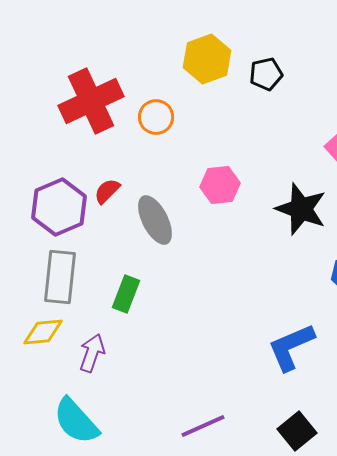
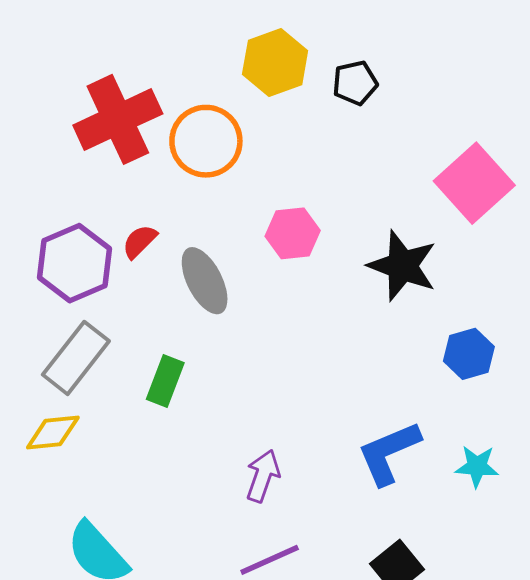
orange circle: (156, 117) -> (206, 141), size x1.5
gray rectangle: (60, 277) -> (76, 358), turned 32
purple arrow: (92, 353) -> (263, 476), moved

